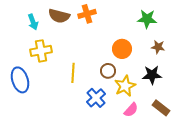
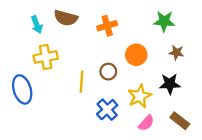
orange cross: (87, 14) -> (107, 26), moved
brown circle: (108, 71) -> (108, 72), moved

